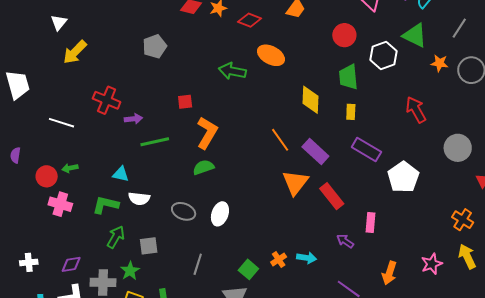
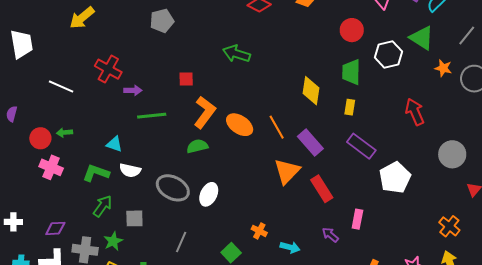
orange ellipse: (271, 55) -> (240, 125), moved
gray ellipse: (184, 211) -> (173, 188), size x1.4
orange cross: (279, 259) -> (259, 231), moved, turned -35

